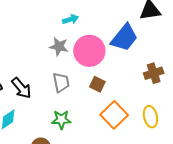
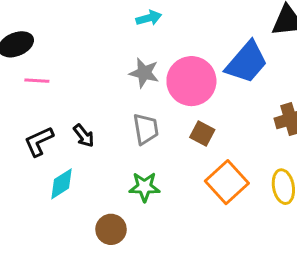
cyan arrow: (71, 19) -> (149, 18), moved
black arrow: (21, 88) -> (84, 136), size x0.7

